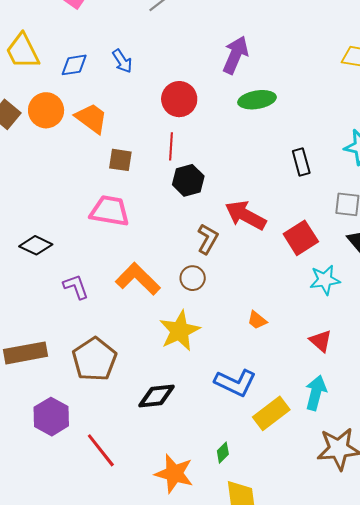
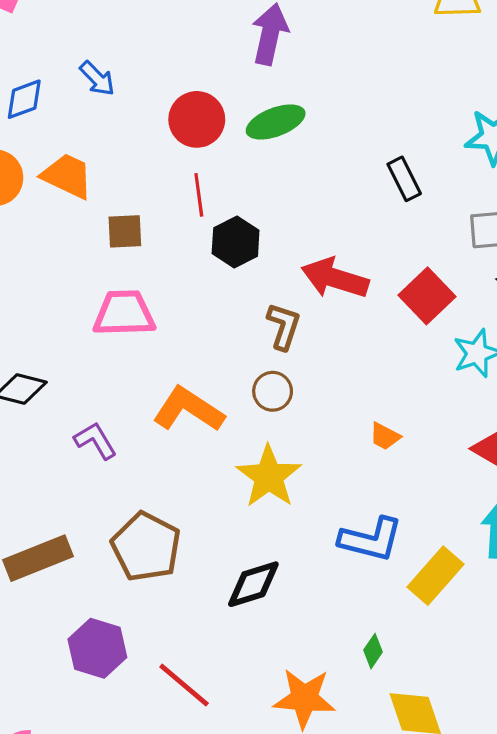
green ellipse: (257, 100) -> (276, 122), moved

